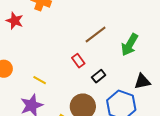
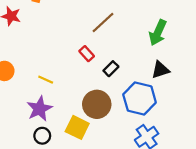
green arrow: (130, 45) -> (158, 33), moved

